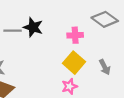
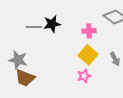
black star: (33, 27) -> (52, 24), turned -30

